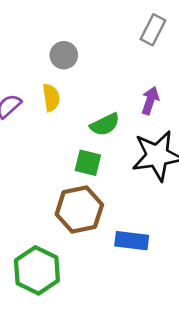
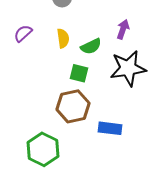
yellow semicircle: (51, 98) -> (63, 38), moved

